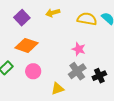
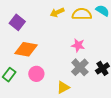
yellow arrow: (53, 13) -> (57, 12), moved

